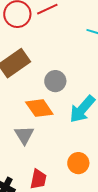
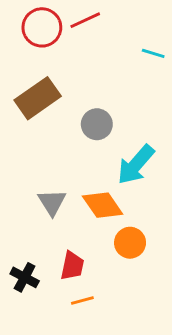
orange diamond: (39, 108) -> (103, 205), moved

